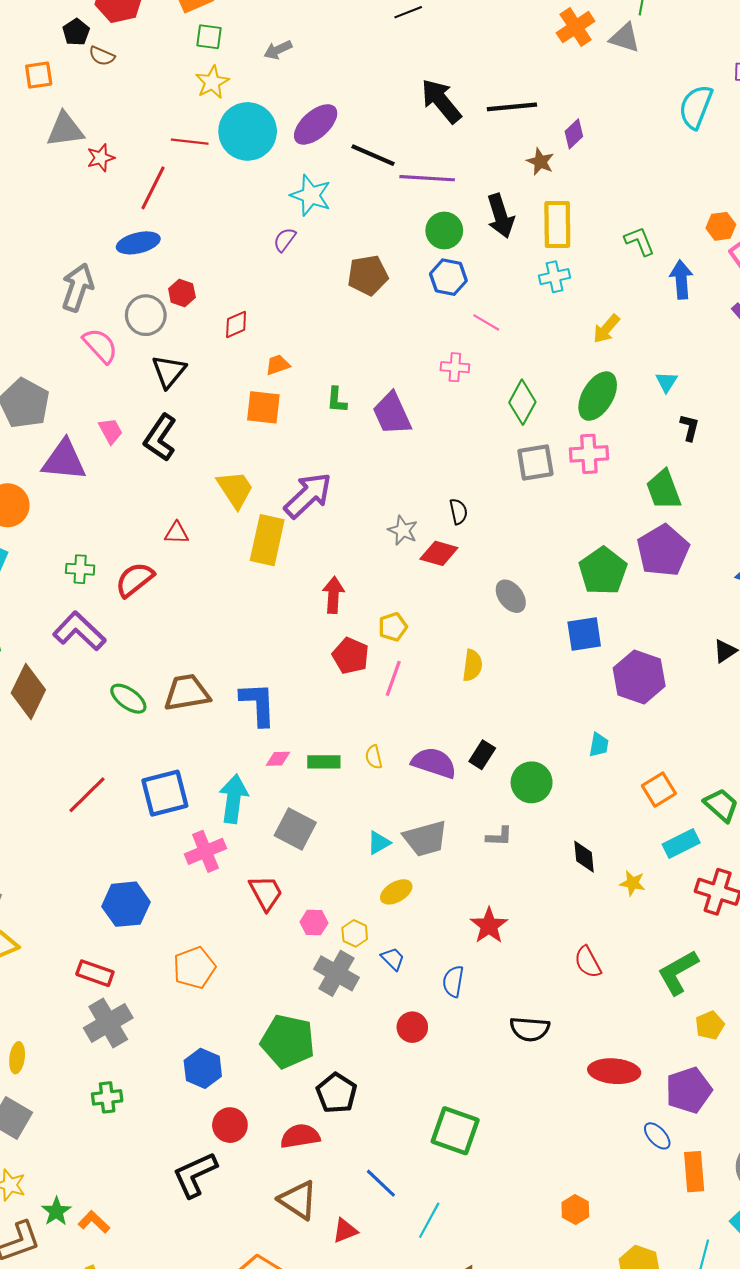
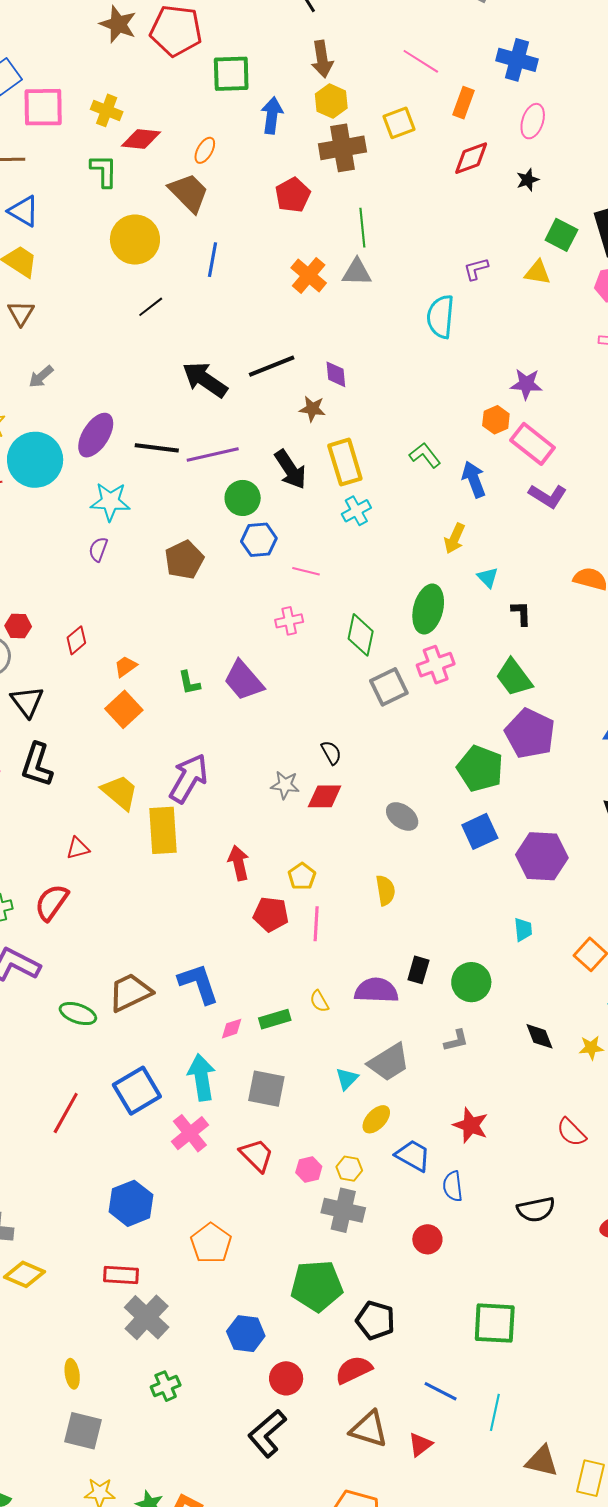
purple diamond: (574, 134) -> (336, 374), turned -36
yellow arrow: (606, 329) -> (455, 538), moved
orange square: (263, 407) -> (124, 709), turned -33
blue trapezoid: (393, 959) -> (413, 1156), moved, size x1.5

